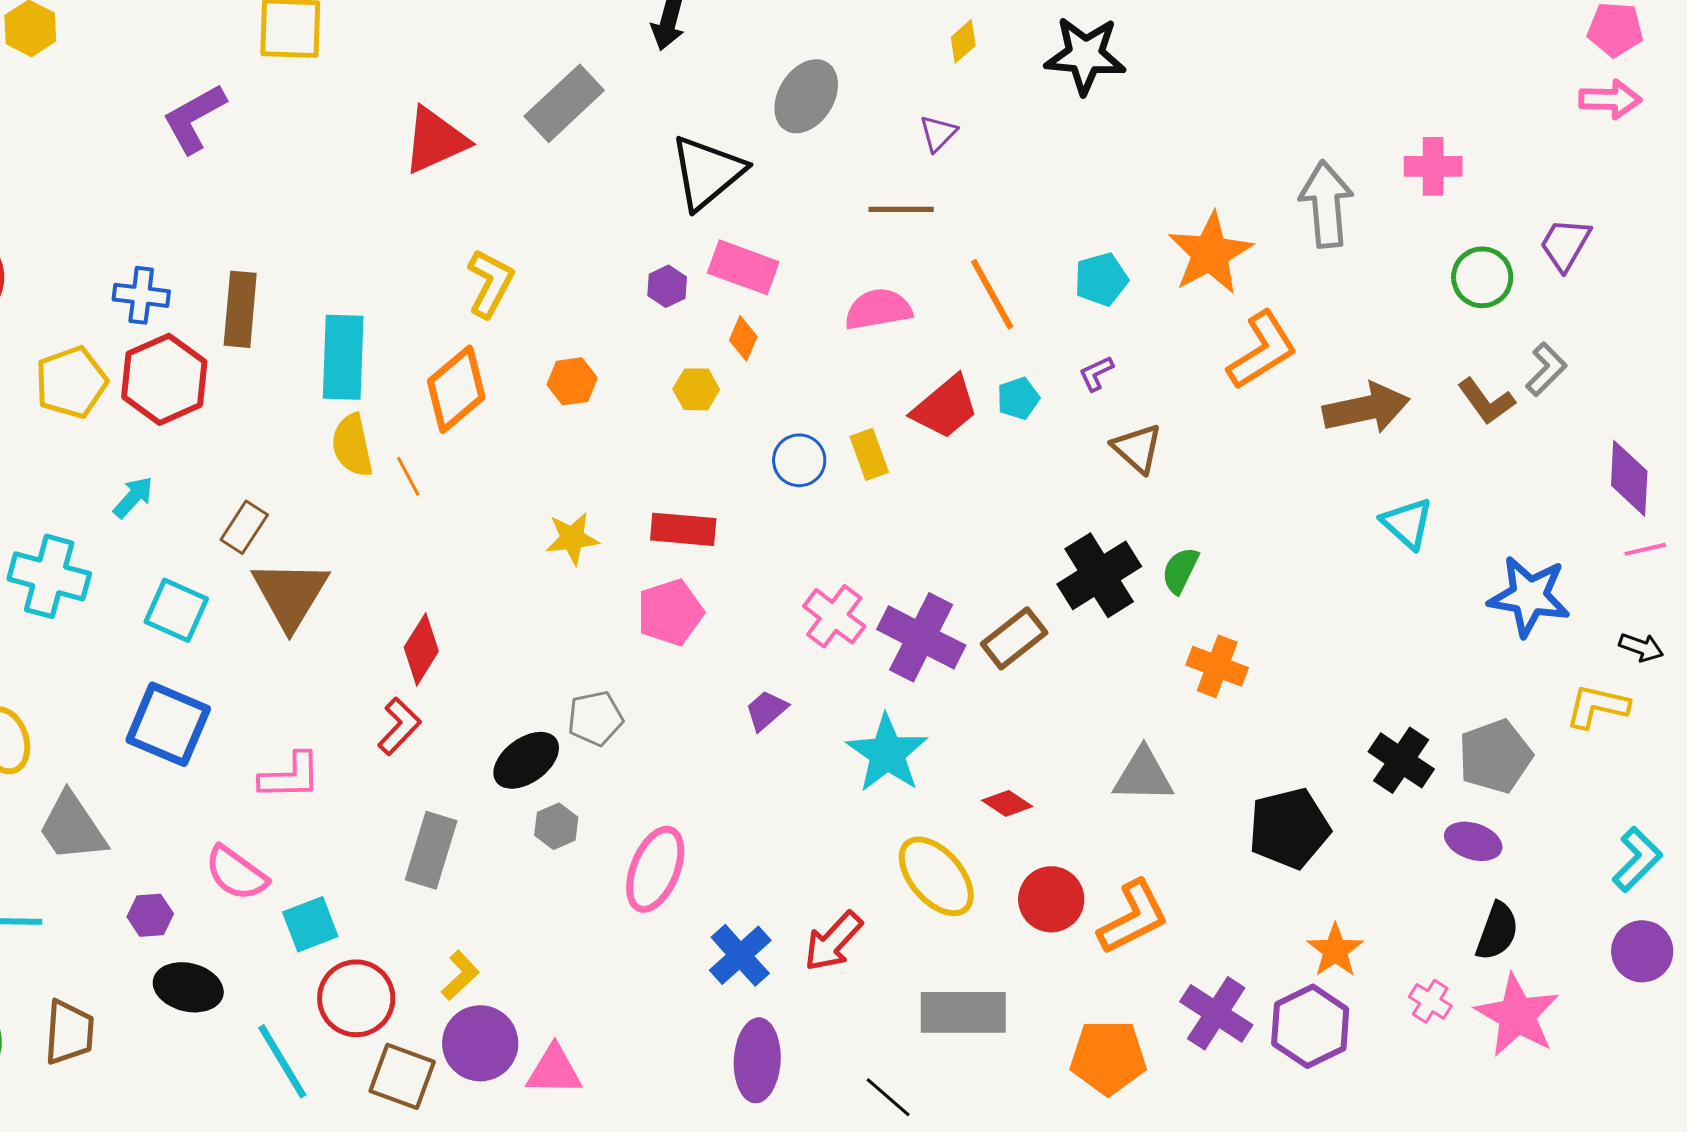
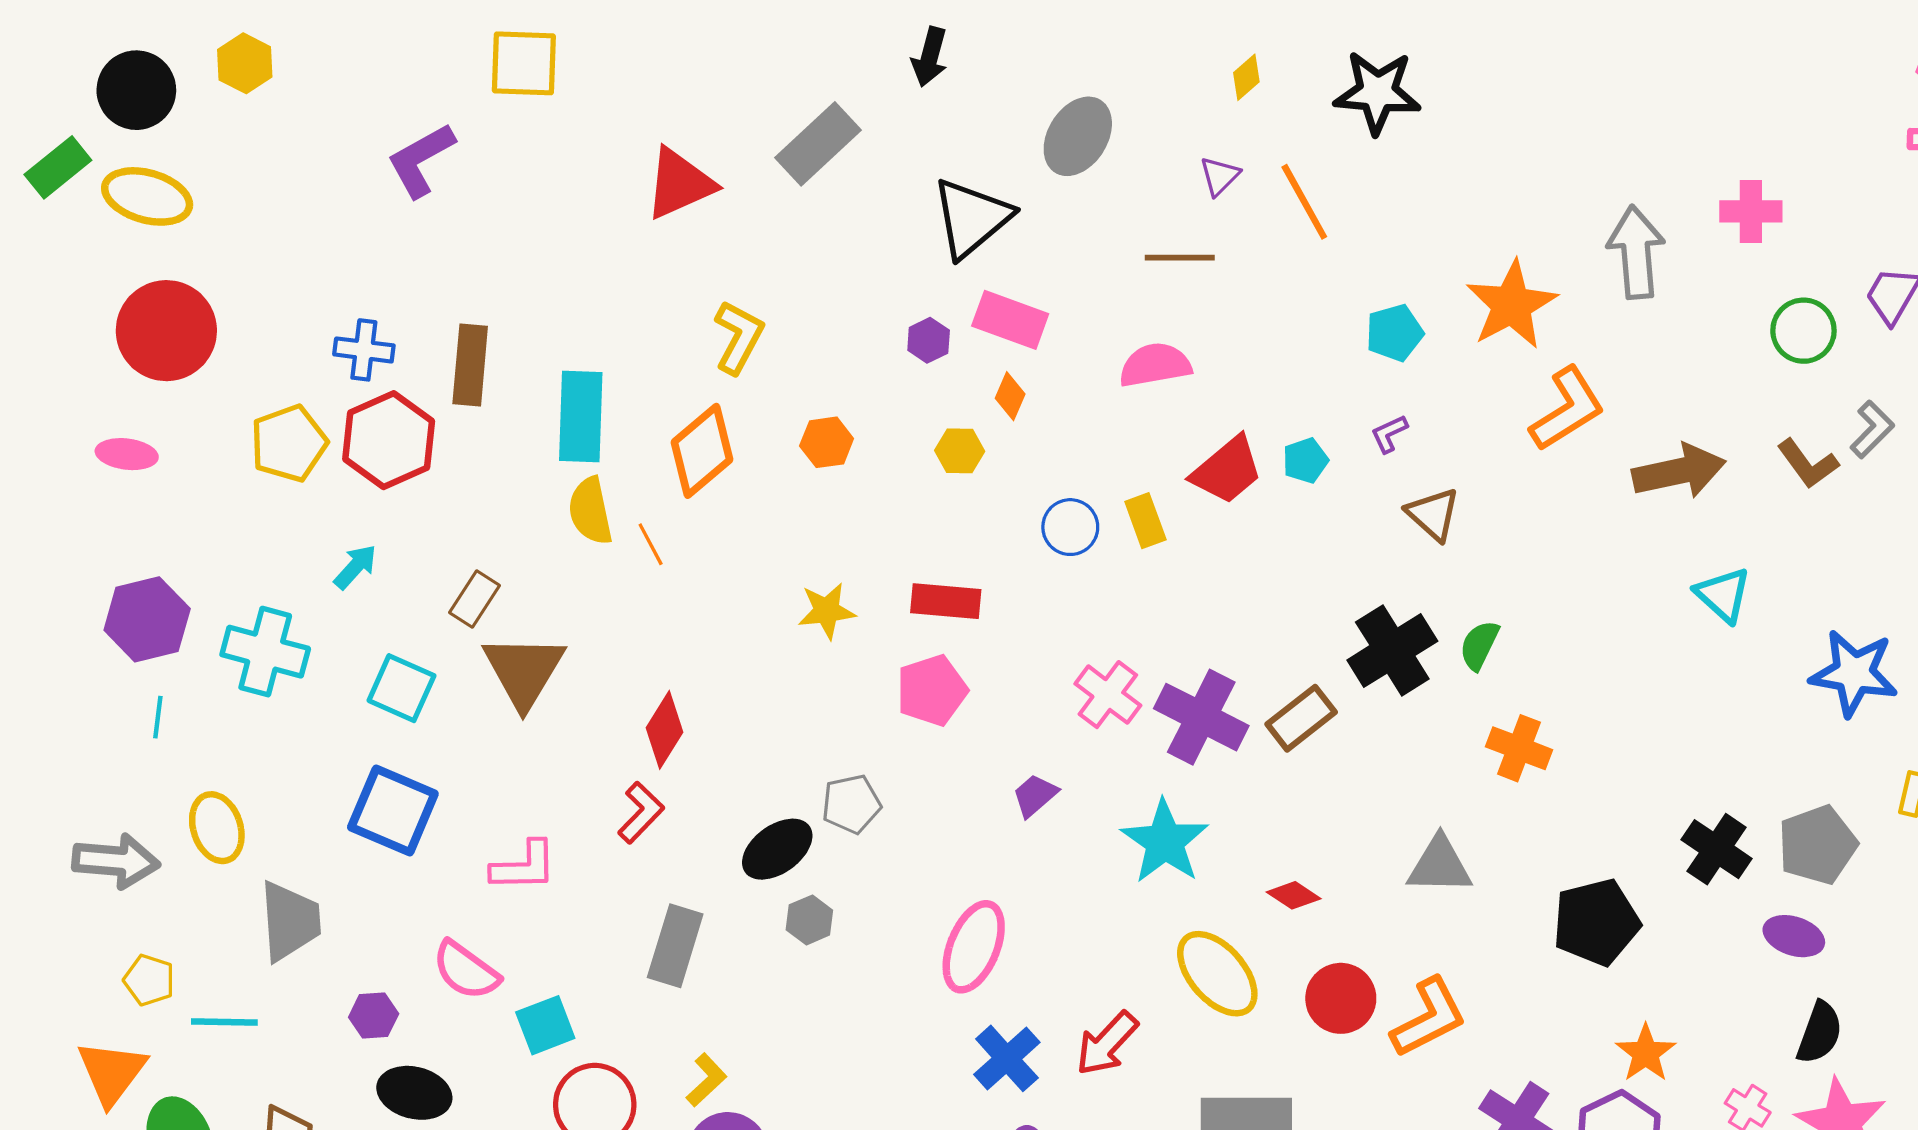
orange line: (992, 294) -> (1304, 202), moved
gray trapezoid: (72, 827) -> (290, 921), turned -150
pink ellipse: (655, 869) -> (974, 947), moved

